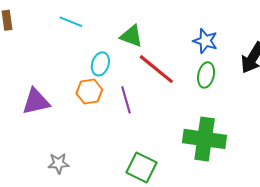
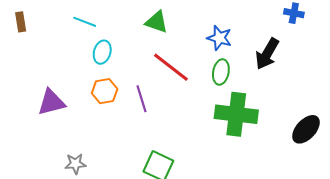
green triangle: (131, 36) -> (157, 22), moved
cyan ellipse: (100, 64) -> (102, 52), moved
green cross: (205, 139) -> (236, 114), moved

